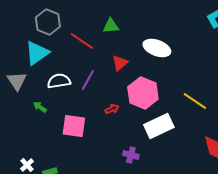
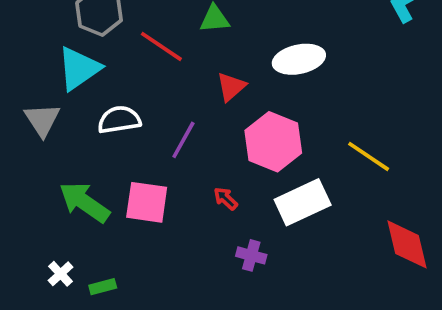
white ellipse: (157, 48) -> (299, 59), turned -32
purple line: (88, 80) -> (183, 140), moved
green arrow: (40, 107) -> (84, 202), moved, size x2.0
red arrow: (112, 109) -> (226, 199), moved, turned -112

